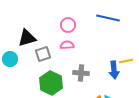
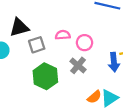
pink circle: (68, 25) -> (85, 43), moved
gray cross: (81, 73) -> (78, 65), turned 35

